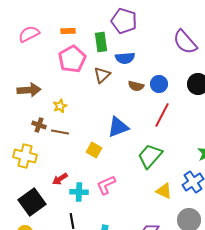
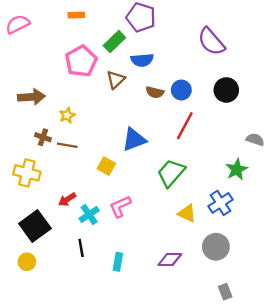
orange rectangle: (68, 31) -> (76, 15), moved
pink semicircle: (29, 34) -> (18, 24), moved
green rectangle: (101, 42) -> (114, 42), turned 54
cyan cross: (79, 192) -> (89, 214), turned -36

